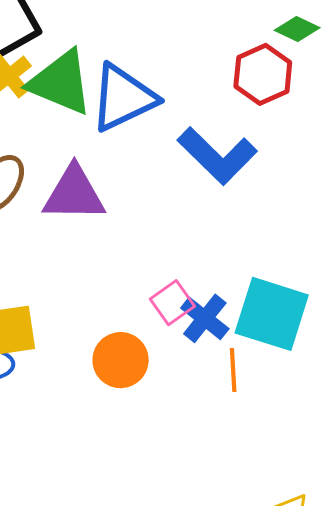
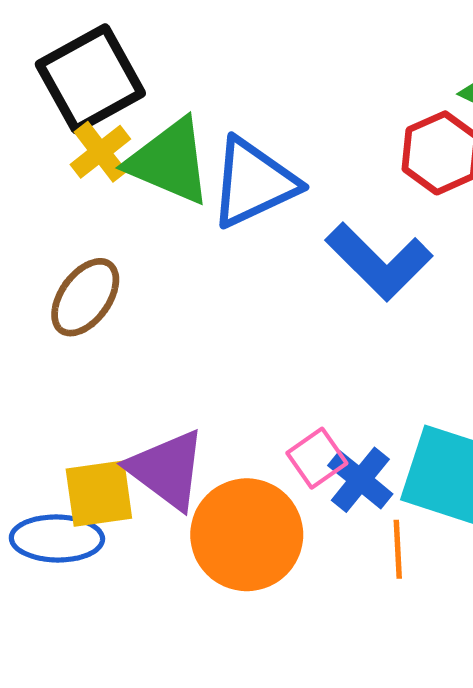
purple triangle: (74, 194) -> (167, 470), moved, turned 36
orange circle: (121, 360) -> (247, 535), size x1.5

